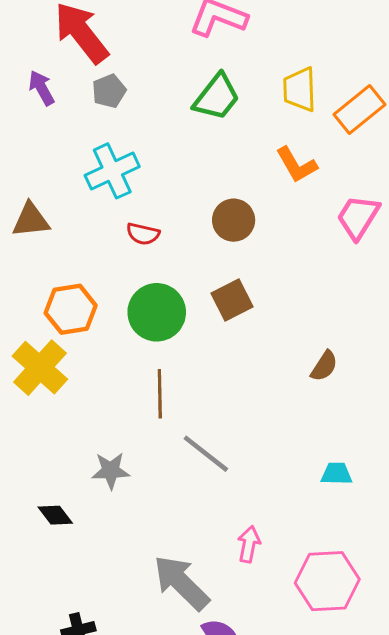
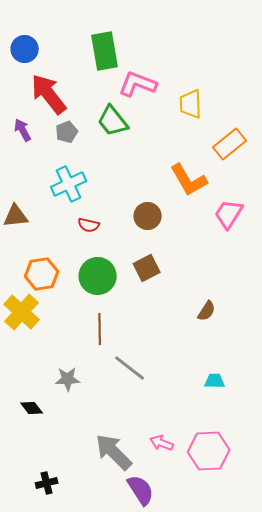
yellow trapezoid: (300, 89) -> (191, 104), moved
green trapezoid: (217, 97) -> (113, 121), moved, turned 104
orange L-shape: (297, 165) -> (189, 180), size x1.4
pink arrow: (249, 544) -> (162, 443), moved, turned -80

